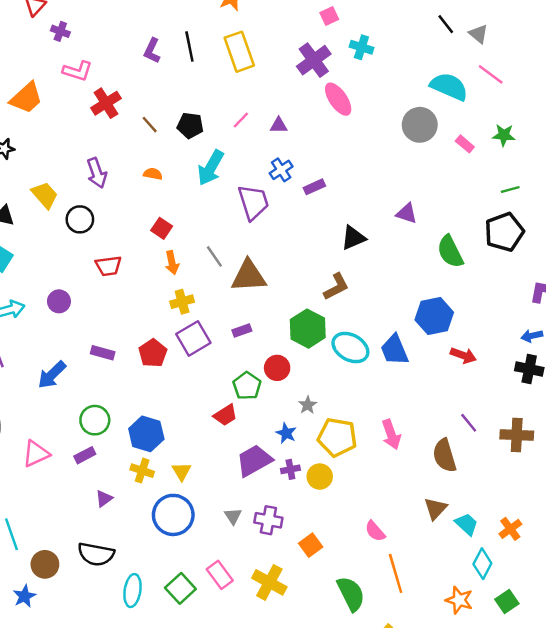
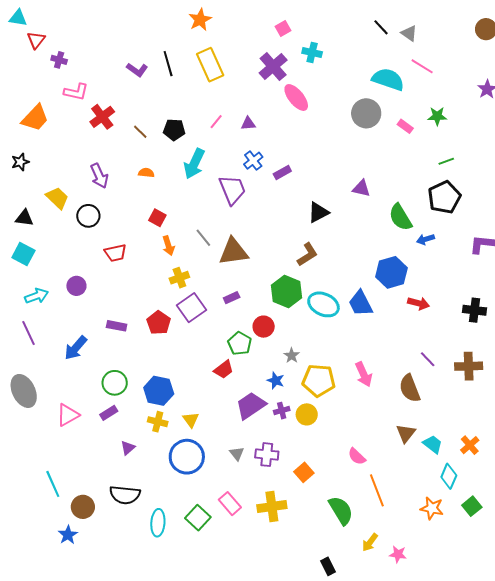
purple L-shape: (152, 51) -> (137, 70), turned -75
blue arrow: (532, 336) -> (425, 239), moved
yellow cross: (269, 582) -> (272, 507), turned -32

